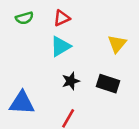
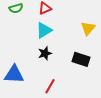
black star: (71, 81) -> (45, 53), moved

